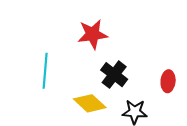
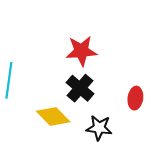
red star: (93, 34) -> (81, 51), moved

